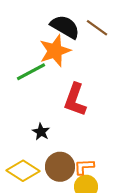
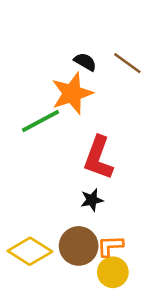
black semicircle: (65, 27) -> (85, 62), size x0.6
black star: (41, 132) -> (92, 200), moved, turned 30

